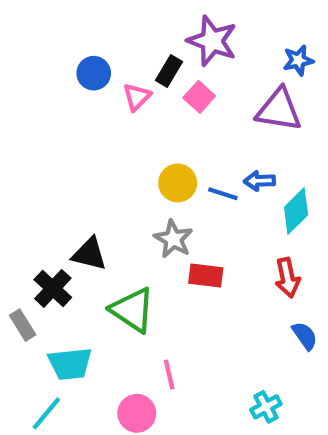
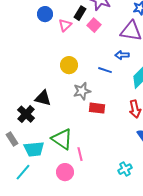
blue arrow: (259, 181) -> (122, 55), moved
yellow circle: (178, 183) -> (69, 65), moved
gray star: (173, 239) -> (82, 91), turned 30
green triangle: (132, 310) -> (62, 139), moved
gray rectangle: (23, 325) -> (12, 139), moved

